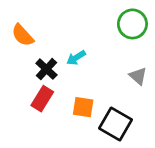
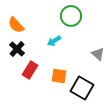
green circle: (132, 24) -> (71, 16), moved
black cross: (46, 69) -> (17, 49), moved

